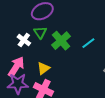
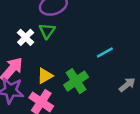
green cross: (61, 41) -> (76, 81), moved

